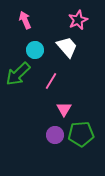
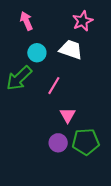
white trapezoid: (67, 47) -> (71, 50), turned -30

